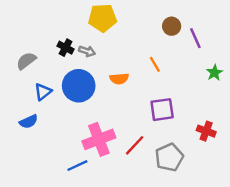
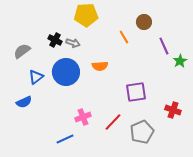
purple line: (195, 38) -> (164, 46), moved
orange line: (155, 64) -> (124, 37), moved
pink cross: (99, 139) -> (83, 117), size x0.6

